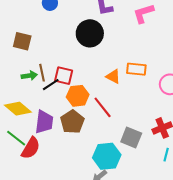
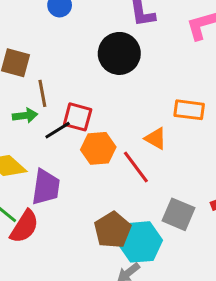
brown line: (42, 73) -> (42, 93), moved
orange triangle: (113, 76) -> (156, 138), moved
brown pentagon: (72, 122) -> (113, 230), moved

